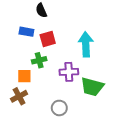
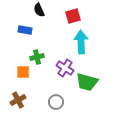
red square: (48, 39) -> (73, 16), moved
purple cross: (69, 72) -> (65, 68), turned 36
brown cross: (19, 96) -> (18, 100), moved

